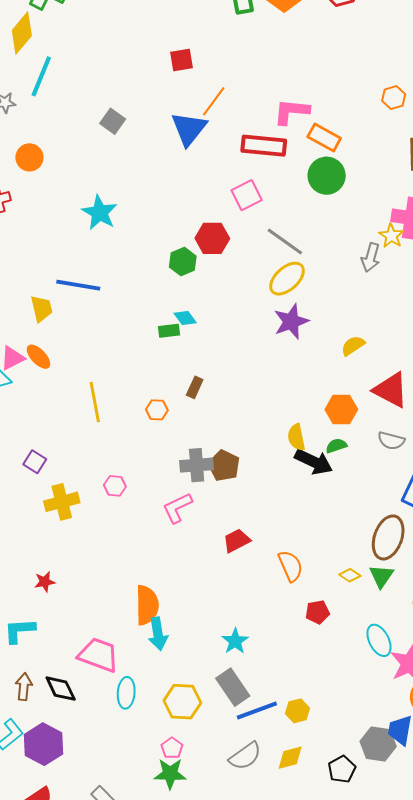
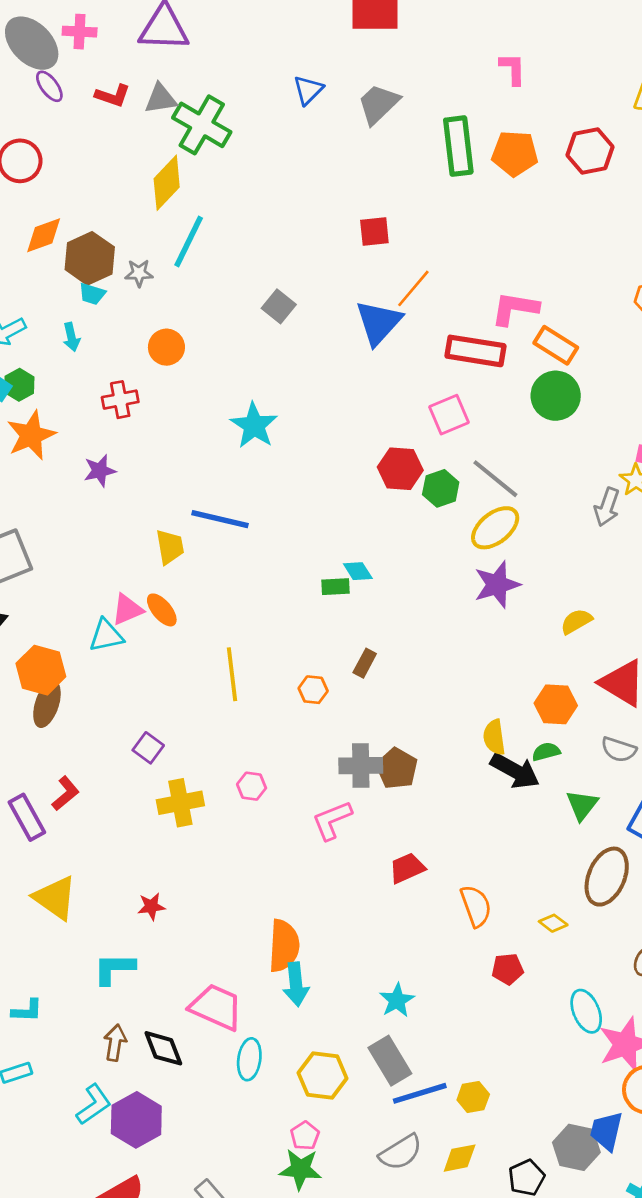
green hexagon: (183, 262) -> (441, 488), moved
green triangle: (381, 576) -> (582, 805), moved

